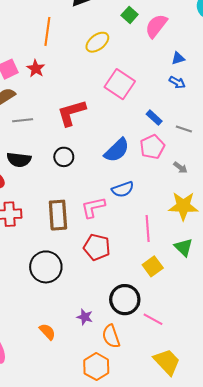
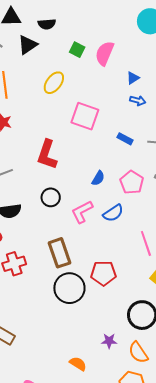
red L-shape: (71, 113) -> (47, 155), turned -40
pink pentagon: (152, 147) -> (132, 182), moved
blue semicircle: (117, 150) -> (98, 178), size x0.6
pink L-shape: (93, 207) -> (82, 212), moved
black circle: (46, 267) -> (69, 288), moved

